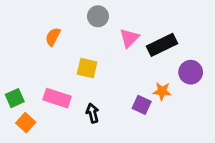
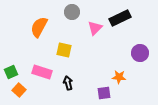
orange semicircle: (53, 37) -> (39, 27), size x1.5
black rectangle: (162, 45) -> (120, 18), moved
orange star: (162, 91) -> (119, 77), moved
purple square: (142, 105) -> (104, 93), moved, turned -32

